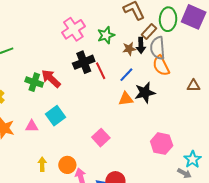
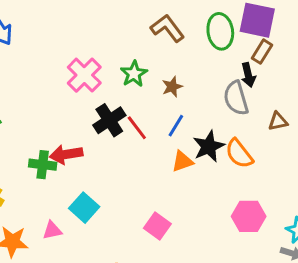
brown rectangle: (149, 32) -> (262, 52), moved
black arrow: (141, 45) -> (248, 75), moved
gray semicircle: (158, 48) -> (236, 98), moved
orange semicircle: (161, 66) -> (239, 154), moved
red arrow: (51, 79) -> (66, 154), turned -40

